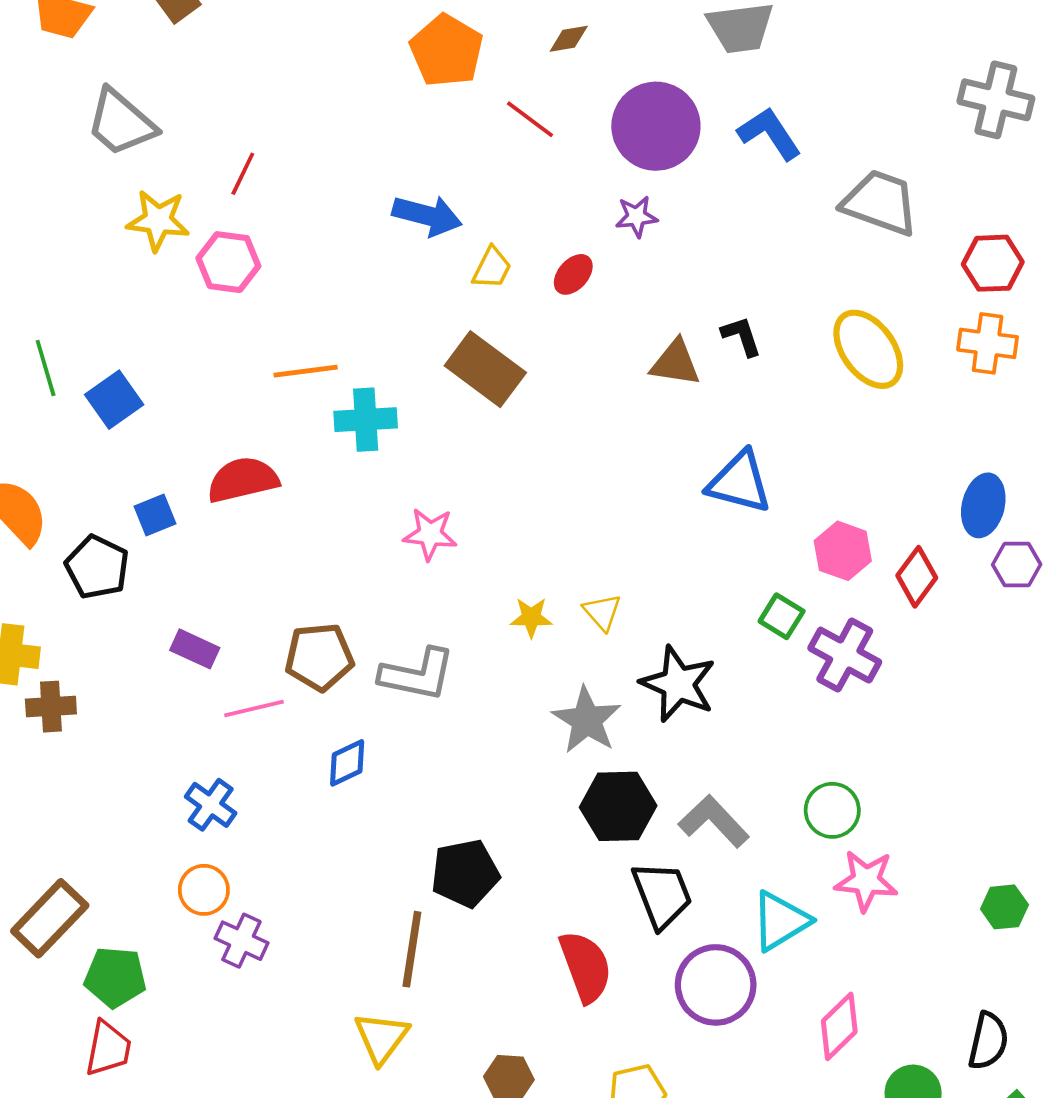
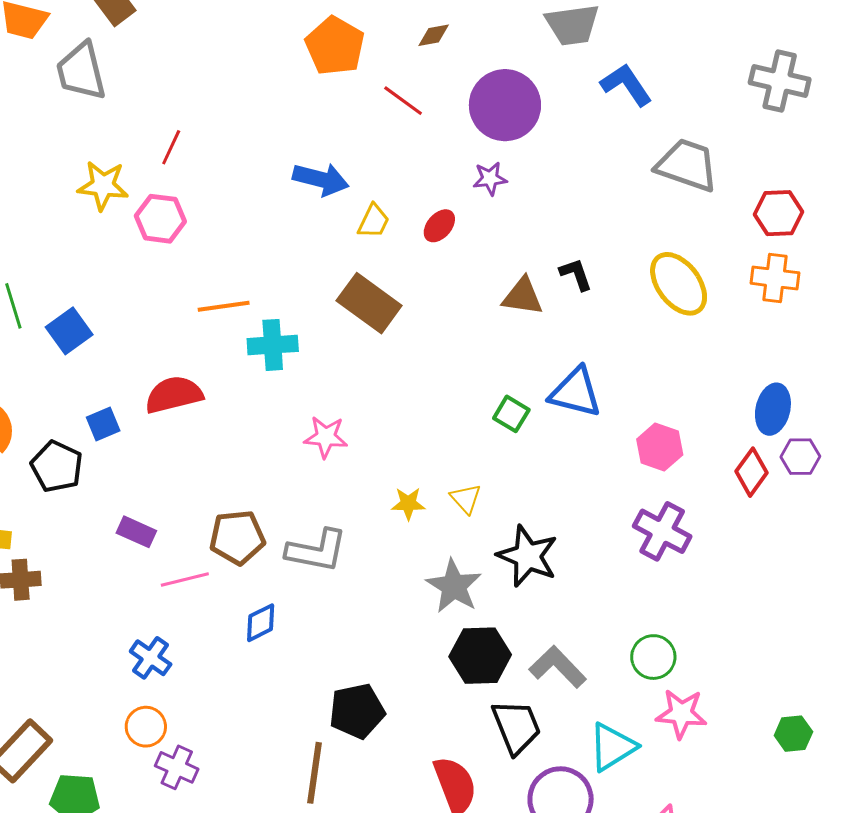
gray trapezoid: (121, 123) -> (81, 71), moved, turned 36
blue L-shape: (769, 134) -> (626, 85), moved
red diamond: (917, 577) -> (751, 472), moved
green square: (782, 616) -> (511, 414), moved

